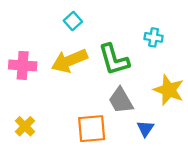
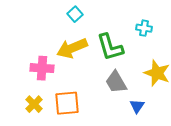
pink cross: (23, 65) -> (42, 68), moved
orange square: (92, 129) -> (67, 103), moved

